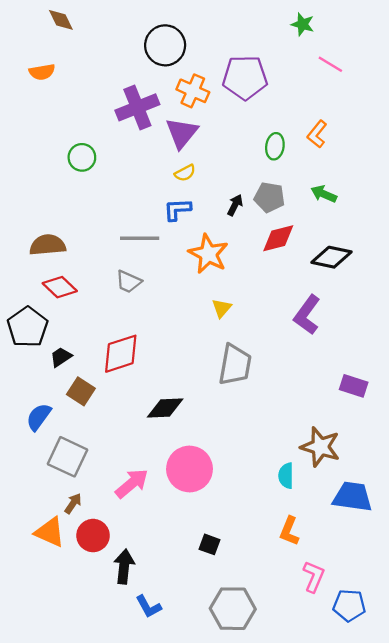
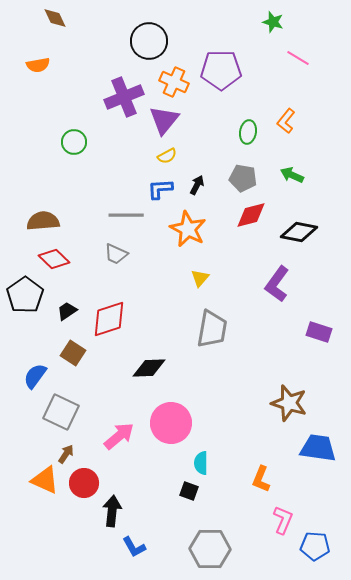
black arrow: (235, 205) -> (197, 185), moved
black trapezoid: (61, 357) -> (67, 311), moved
purple rectangle: (354, 386) -> (319, 332), moved
cyan semicircle: (286, 476) -> (201, 463), moved

